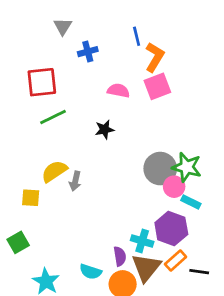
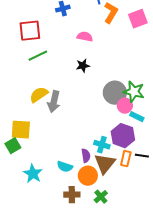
pink square: (157, 86) -> (138, 19), moved
black star: (104, 130) -> (83, 66), moved
gray arrow: (75, 181) -> (54, 102), size x1.5
yellow square: (31, 198) -> (21, 130), moved, size x1.5
orange rectangle: (176, 260) -> (126, 159), turned -35
black line: (199, 272) -> (142, 156), moved

